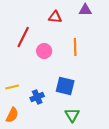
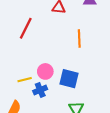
pink circle: (44, 51) -> (45, 71), moved
yellow line: (12, 87) -> (25, 80), moved

